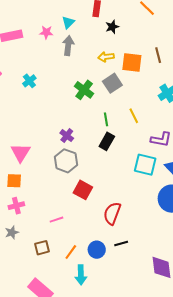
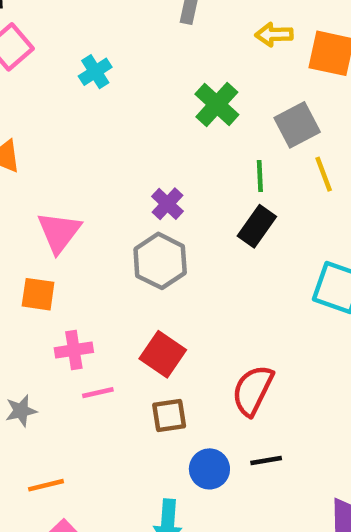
gray square: (112, 83) -> (297, 125), moved
red square: (83, 190) -> (163, 354), moved
pink cross: (16, 206) -> (74, 350), moved
pink line: (56, 220) -> (98, 393), moved
brown square: (42, 248) -> (169, 416), moved
orange line: (71, 252) -> (46, 485), moved, turned 35

